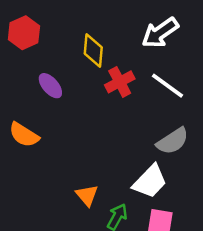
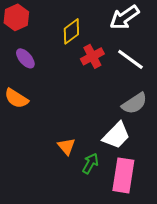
yellow diamond: (93, 50) -> (71, 31), turned 48
purple ellipse: (50, 86) -> (25, 58), moved

